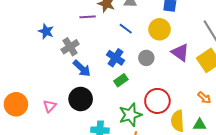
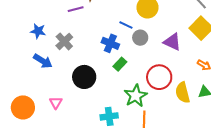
blue line: (126, 29) -> (126, 25), moved
purple triangle: (180, 52) -> (172, 42), moved
blue arrow: (82, 68) -> (43, 61), moved
black circle: (81, 99) -> (84, 77), moved

